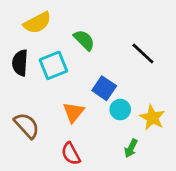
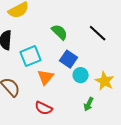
green semicircle: (84, 40) -> (60, 32), moved
cyan square: (53, 65) -> (31, 56), moved
red semicircle: (71, 154) -> (44, 108), turned -36

